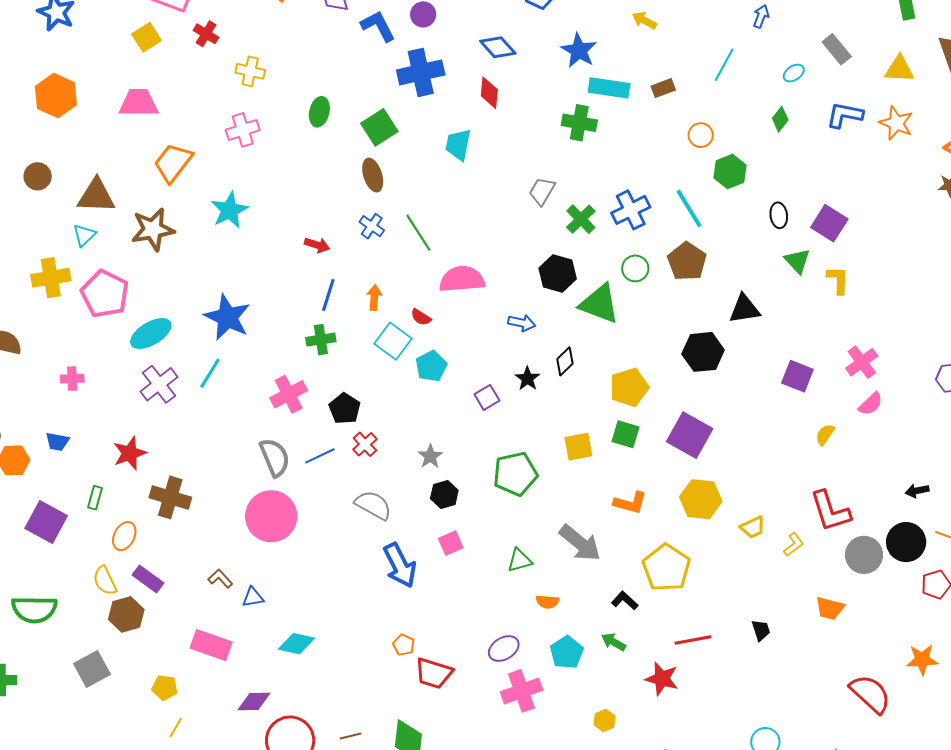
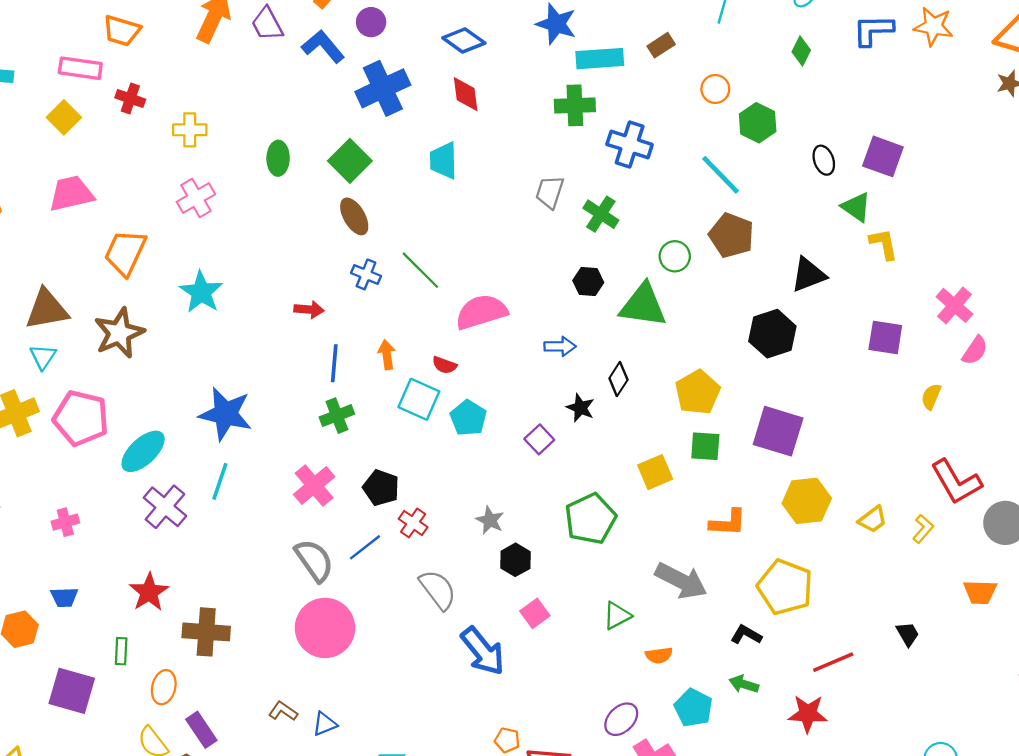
blue cross: (631, 210) -> (630, 144), moved, turned -33
black hexagon: (558, 274) -> (588, 281), size x0.7
yellow L-shape: (838, 280) -> (884, 244), moved
gray semicircle: (373, 505) -> (438, 590), turned 36
purple rectangle: (148, 579) -> (201, 730), turned 32

